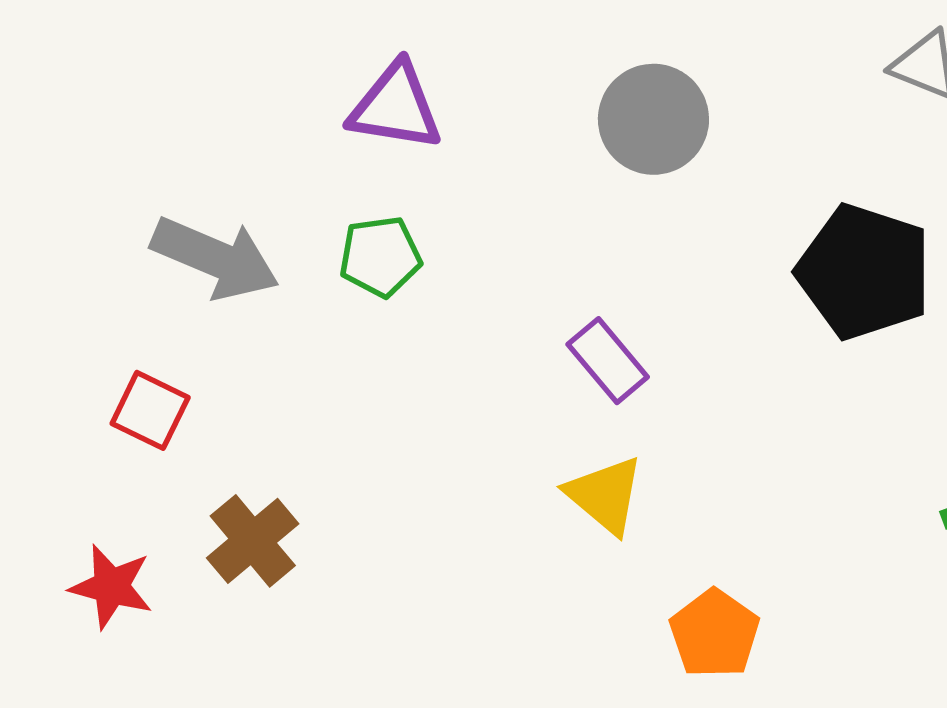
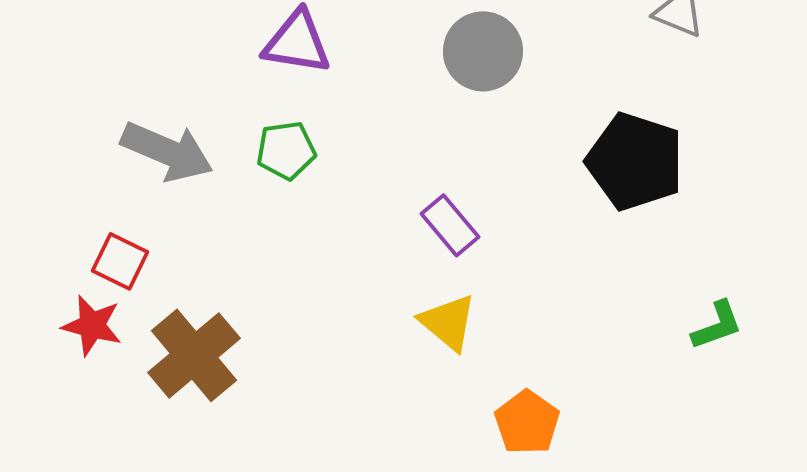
brown cross: (253, 541) -> (194, 355), size x1.4
red star: (111, 587) -> (92, 325), moved

